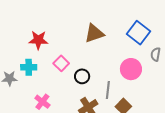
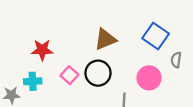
black circle: (82, 76) -> (98, 73), moved, size x1.5

